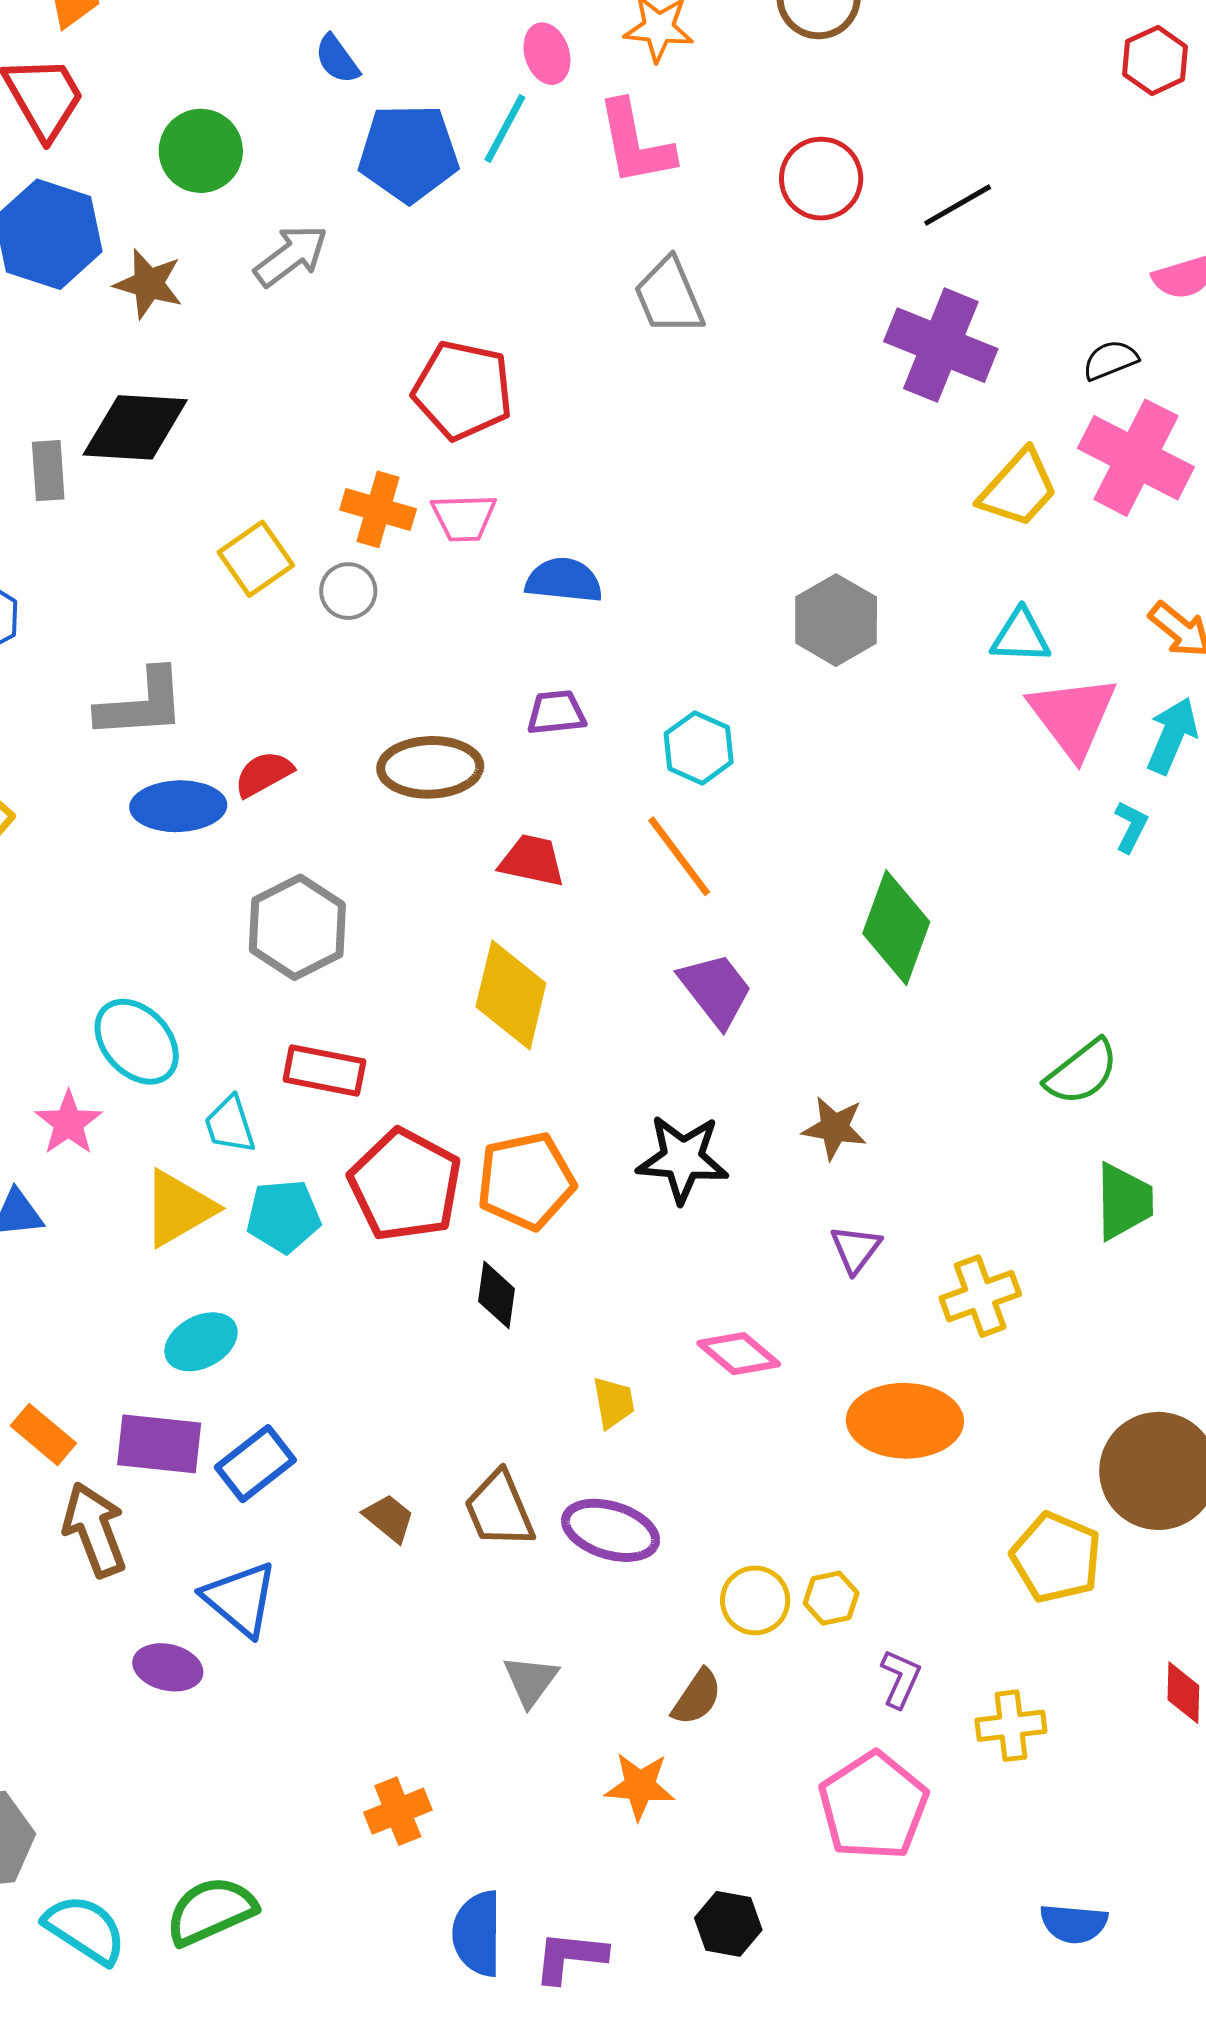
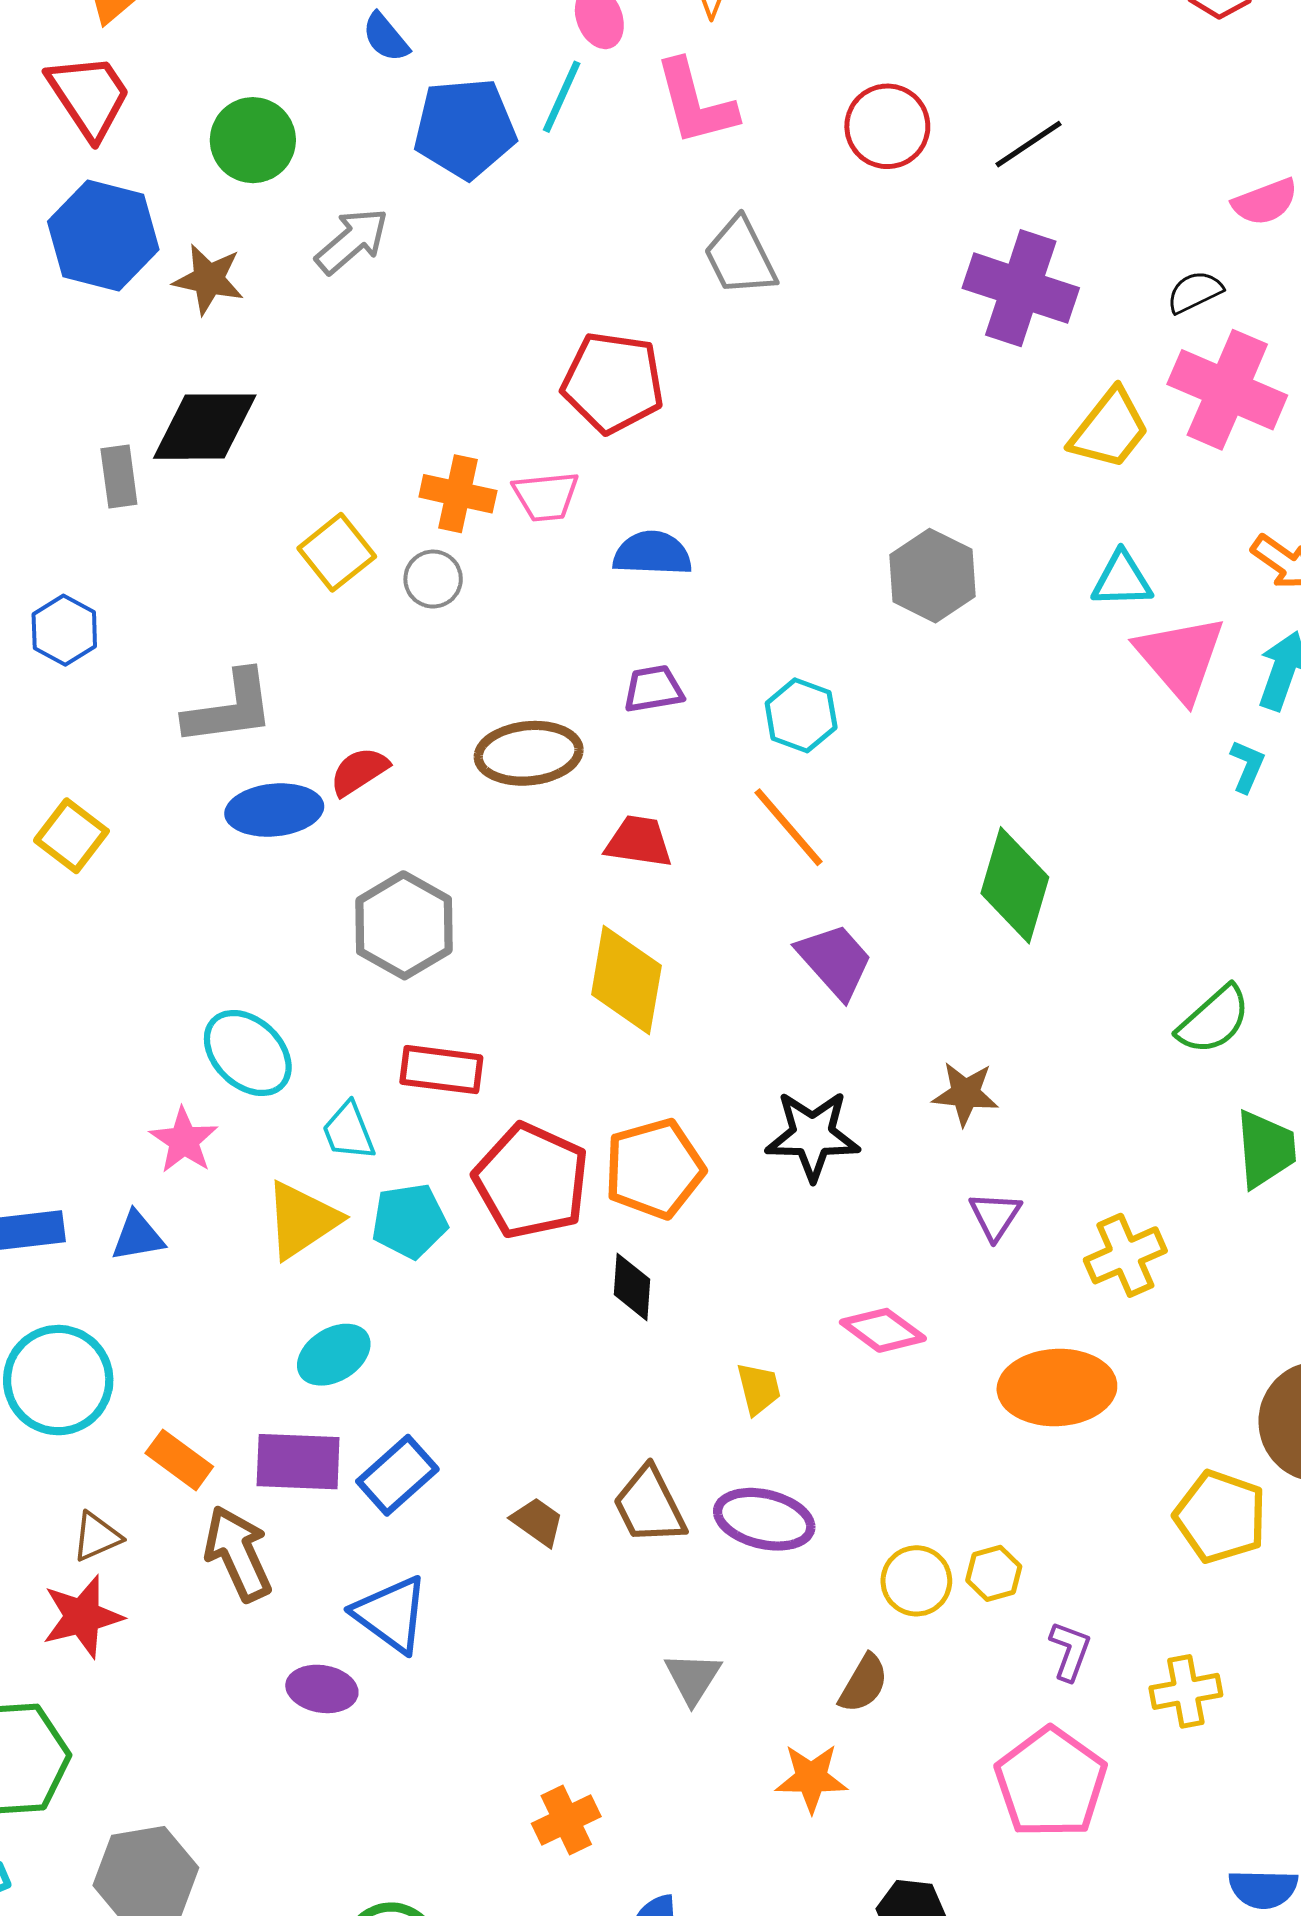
red pentagon: (463, 390) -> (613, 382), moved

